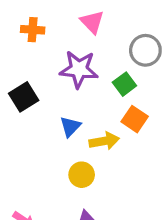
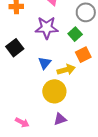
orange square: (135, 119) -> (83, 55), turned 35
yellow circle: (82, 175) -> (54, 91), size x1.5

